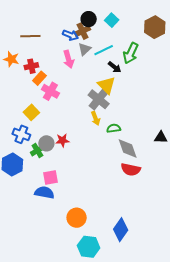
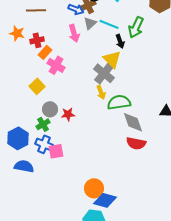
cyan line: (104, 50) -> (109, 24), turned 48
black arrow: (115, 67) -> (120, 41), turned 32
green semicircle: (114, 128) -> (119, 102), size x1.6
blue cross: (21, 134) -> (44, 144), moved
gray circle: (46, 143) -> (50, 109), moved
blue semicircle: (44, 193) -> (24, 166), moved
orange circle: (77, 218) -> (94, 188), moved
blue diamond: (121, 230) -> (105, 200), moved, turned 70

